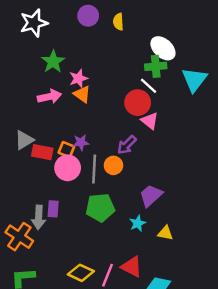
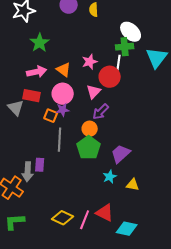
pink star: (78, 78) -> (90, 62), moved
white line: (148, 86) -> (119, 63), turned 56
pink triangle: (150, 121) -> (94, 92), moved, turned 35
gray triangle: (24, 140) -> (16, 108), turned -42
red rectangle: (42, 152) -> (32, 96), moved
pink circle: (68, 168) -> (63, 94), moved
gray line: (94, 169) -> (60, 140), moved
green pentagon: (100, 208) -> (89, 148), moved, turned -30

